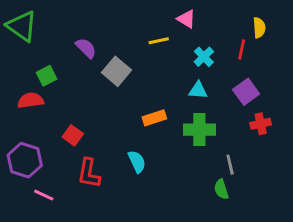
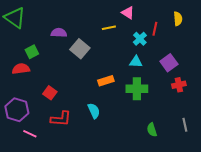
purple semicircle: (86, 48) -> (59, 33), turned -42
red line: (242, 49) -> (155, 29), moved
gray line: (230, 165) -> (185, 125), moved
red L-shape: (89, 173) -> (61, 119), turned -95

